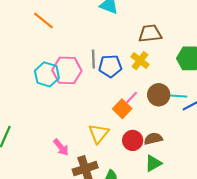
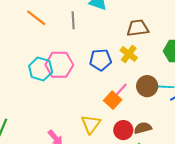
gray line: (93, 59) -> (73, 20), moved

